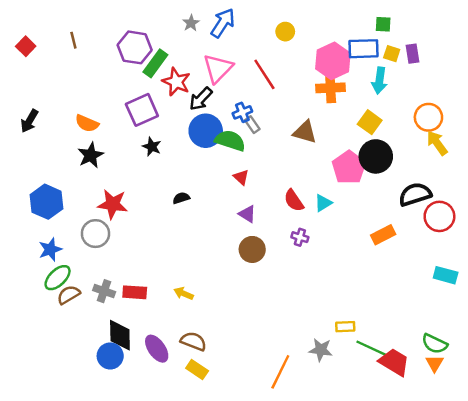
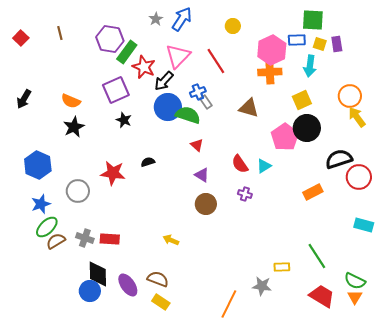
green square: (383, 24) -> (313, 20), size x1.6
blue rectangle: (364, 49) -> (297, 40), size x0.7
yellow square: (370, 122) -> (302, 100), turned 30
red star: (113, 204) -> (113, 173), moved
yellow arrow: (184, 294) -> (171, 240), moved
green line: (372, 349) -> (317, 256), moved, turned 32

